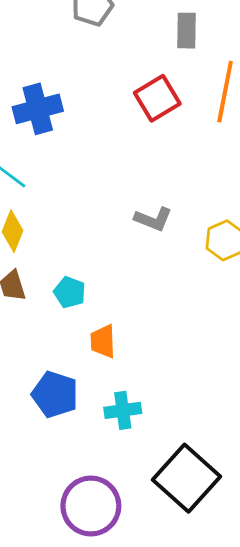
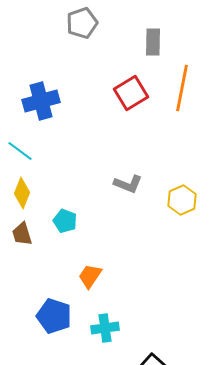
cyan pentagon: (70, 292) -> (65, 221), moved
orange trapezoid: (103, 341) -> (90, 276), turned 36

